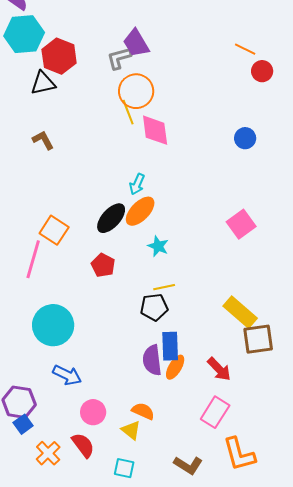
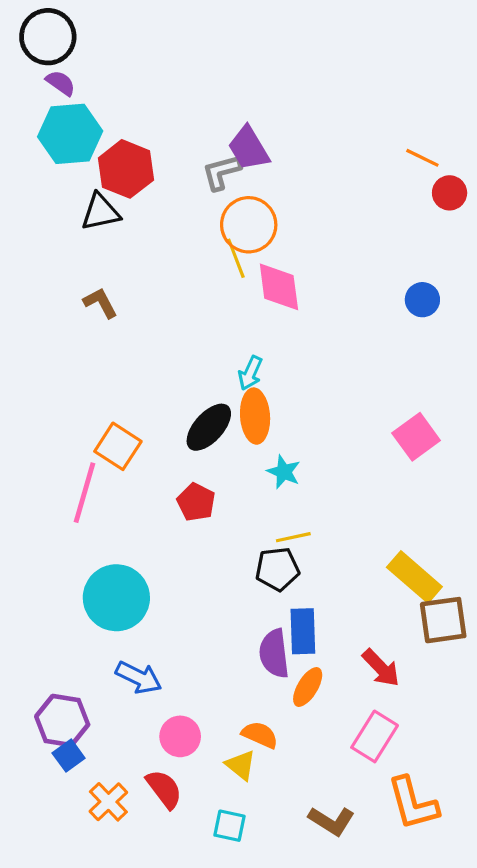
orange ellipse: (140, 211) -> (255, 416), turned -48
orange ellipse: (175, 367) -> (308, 687), moved

